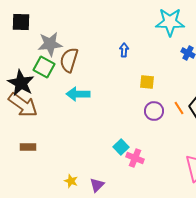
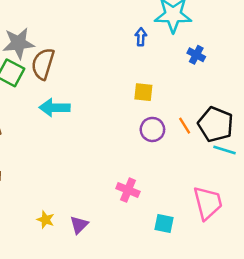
blue arrow: (124, 50) -> (141, 37), moved
cyan square: (121, 147) -> (164, 223), moved, turned -35

